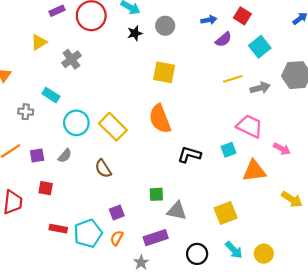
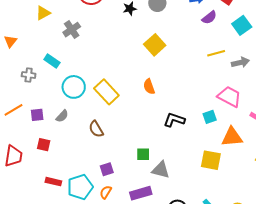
yellow square: (164, 72) -> (155, 45), turned 35
orange semicircle: (160, 119) -> (149, 87), size x0.6
yellow square: (226, 213) -> (211, 160), moved, turned 30

